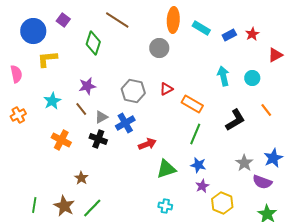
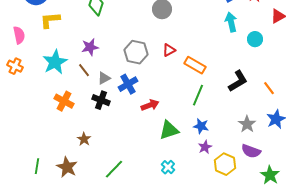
cyan arrow: (223, 76) -> (231, 22), moved
cyan star: (52, 101) -> (55, 62), size x1.4
orange line: (266, 110) -> (269, 88), moved
orange cross: (18, 115) -> (15, 66), moved, turned -35
purple semicircle: (262, 182) -> (251, 151), moved
cyan cross: (165, 206) -> (168, 167), turned 32
green line: (92, 208) -> (114, 169), moved

